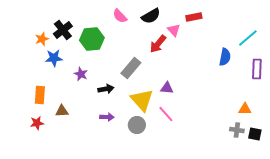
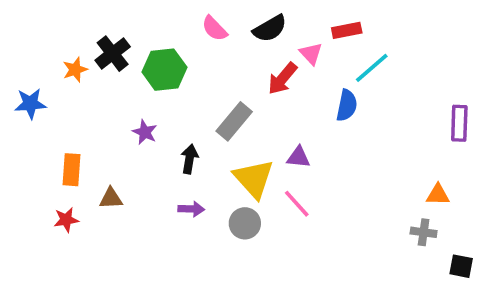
cyan line: (248, 38) -> (372, 68), moved
blue semicircle: (225, 57) -> (347, 105), moved
blue star: (54, 58) -> (30, 104), moved
black arrow: (106, 89) -> (189, 159), turned -70
black square: (255, 134) -> (461, 266), moved

